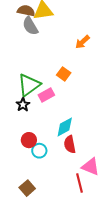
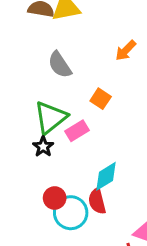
gray semicircle: (30, 26) -> (60, 65), moved
red semicircle: (70, 144) -> (97, 201), moved
cyan circle: (39, 151) -> (71, 213), size x1.5

